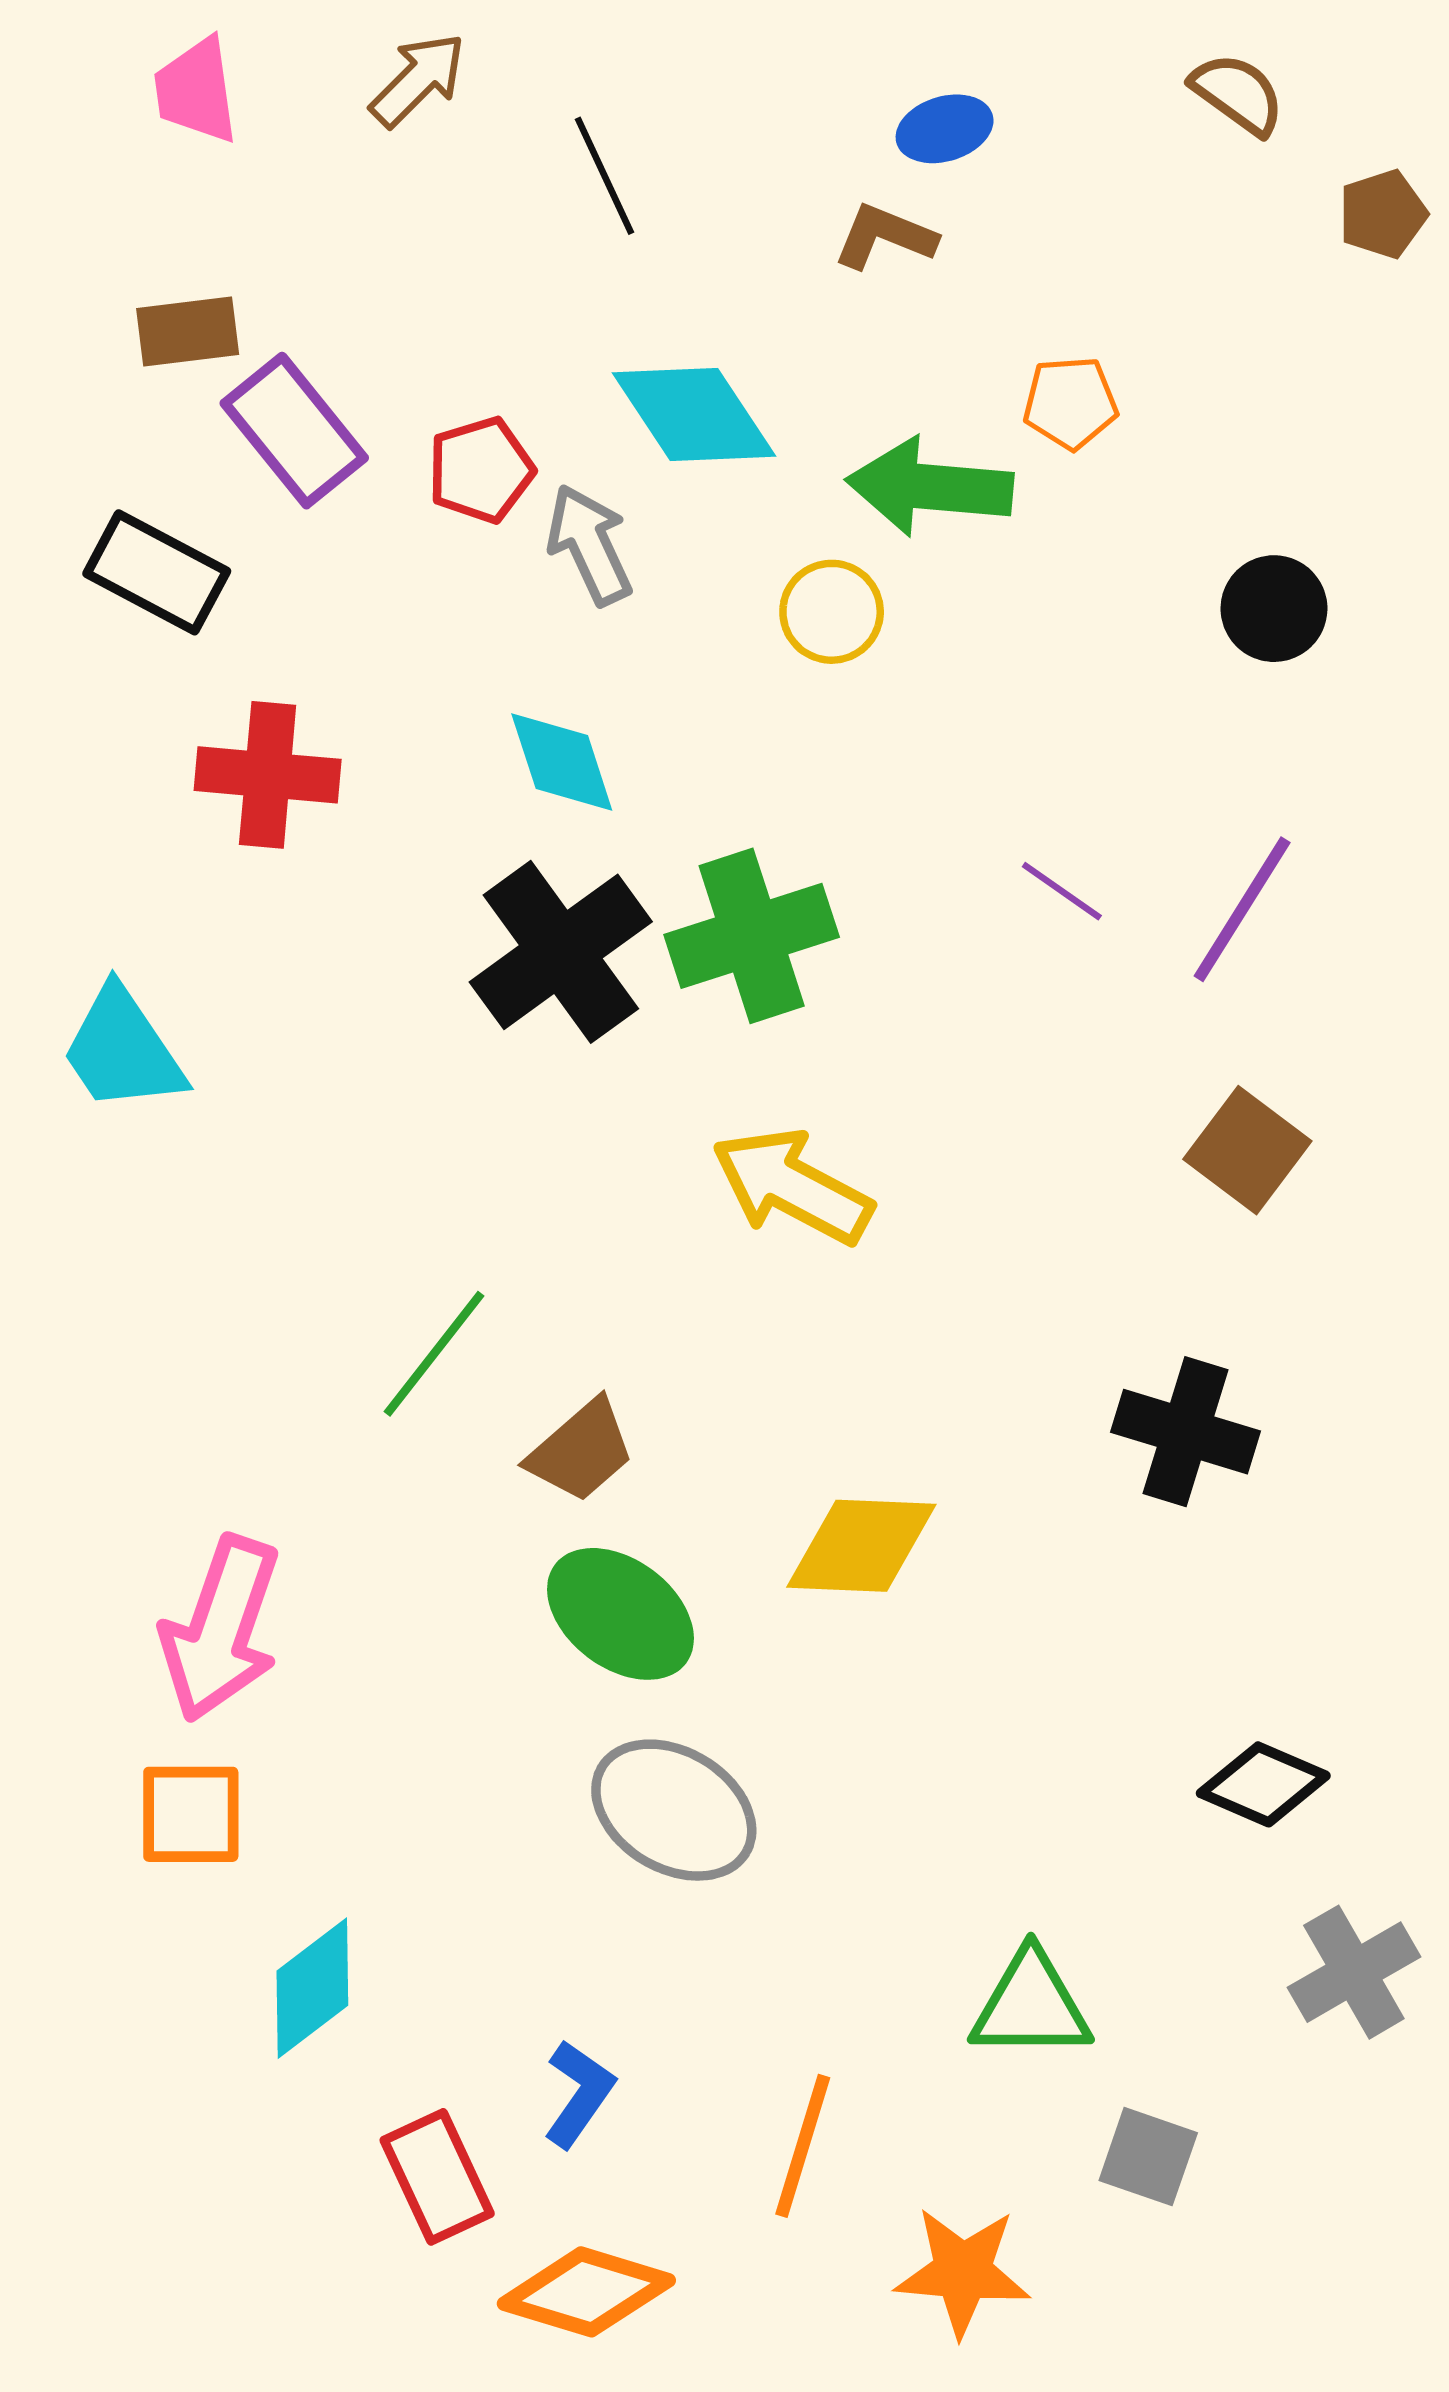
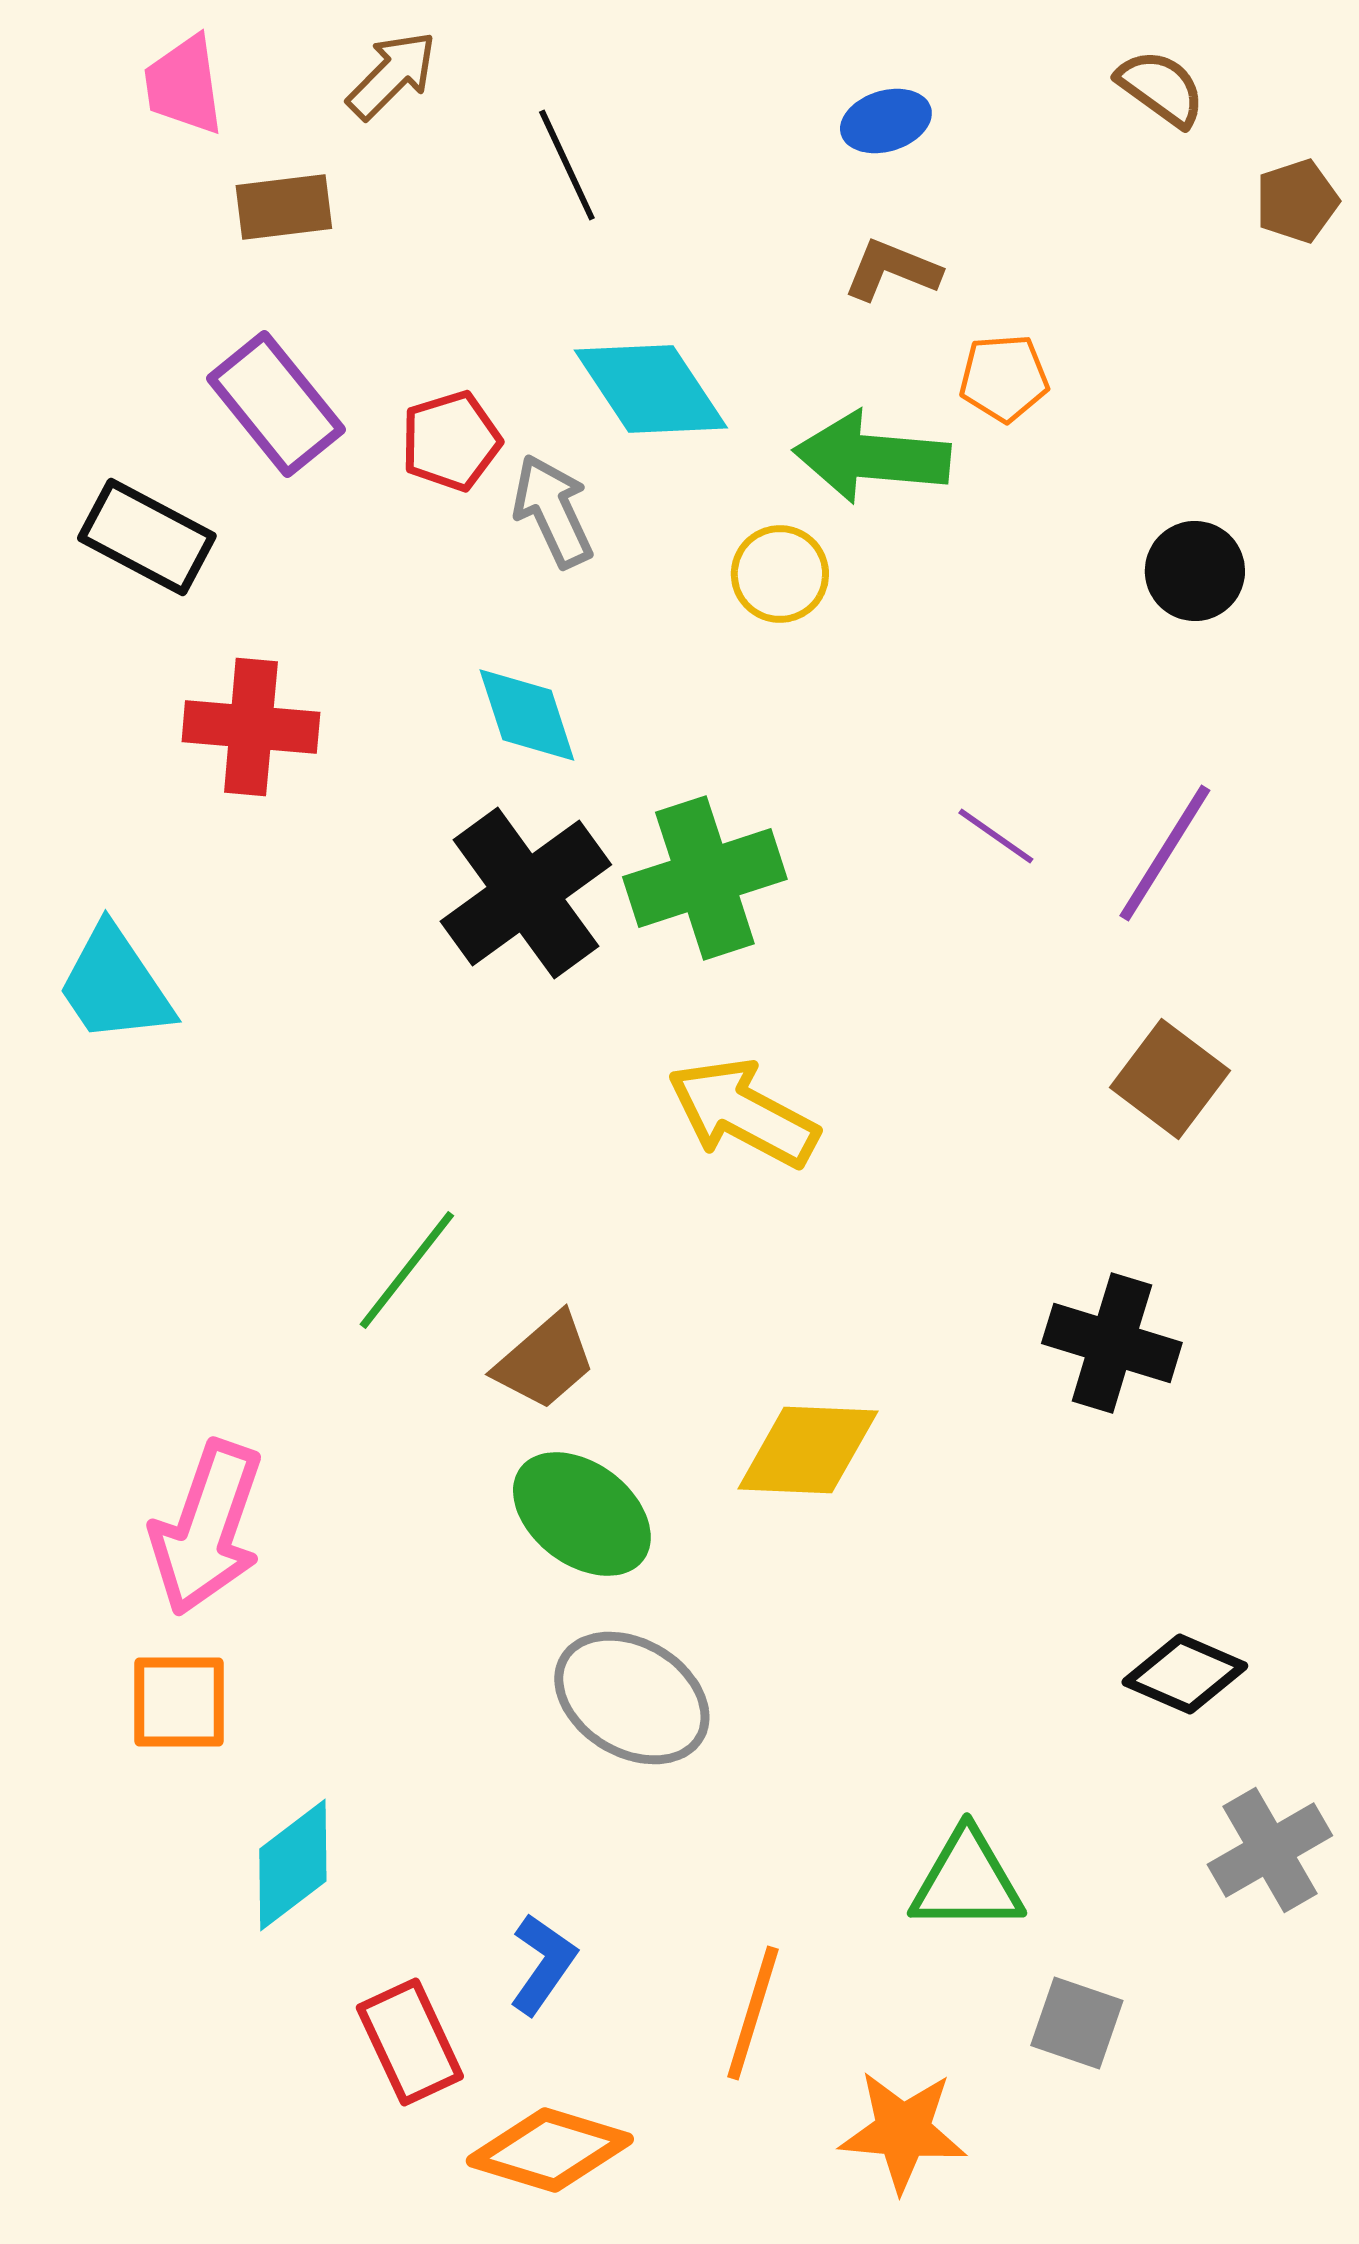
brown L-shape: (885, 237) -> (892, 270), moved
brown rectangle: (188, 331) -> (284, 207), moved

